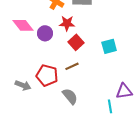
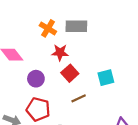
purple circle: (45, 33) -> (36, 79), moved
brown line: (72, 66) -> (79, 98), moved

